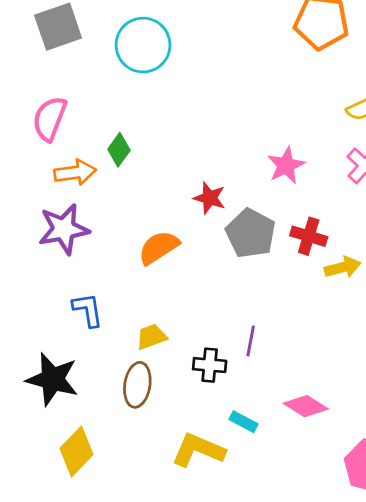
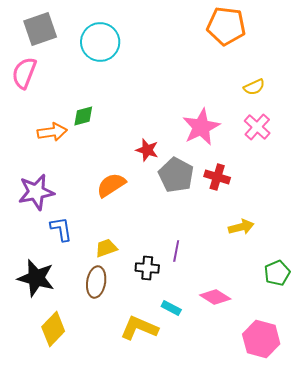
pink semicircle: (50, 119) -> (24, 73), moved
green diamond: (119, 150) -> (83, 116), turned 40
pink star: (286, 165) -> (201, 127), size x1.4
purple star: (64, 229) -> (36, 192), moved
yellow arrow: (343, 267) -> (241, 227), moved

